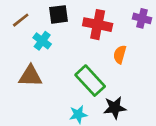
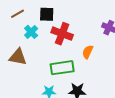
red cross: (98, 25) -> (62, 34), moved
green rectangle: (90, 81) -> (62, 68), turned -65

